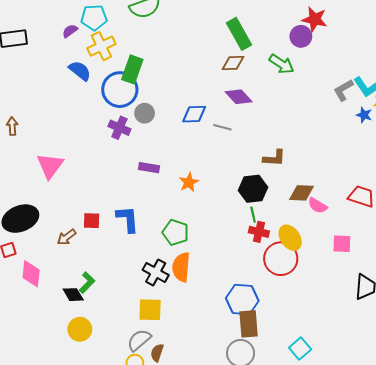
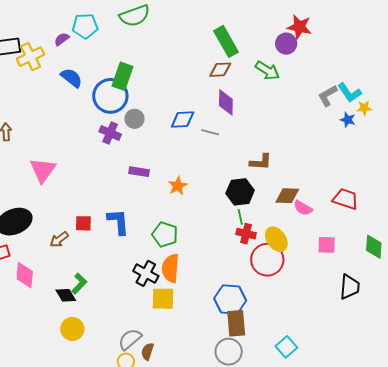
yellow cross: (101, 46) -> (30, 57), moved
purple diamond: (239, 97) -> (226, 102), turned 44
yellow square: (150, 310) -> (163, 299), moved

